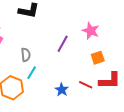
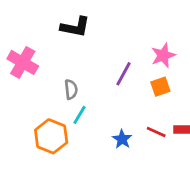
pink star: (91, 31) -> (163, 55), turned 30
orange square: (98, 58) -> (160, 87), moved

